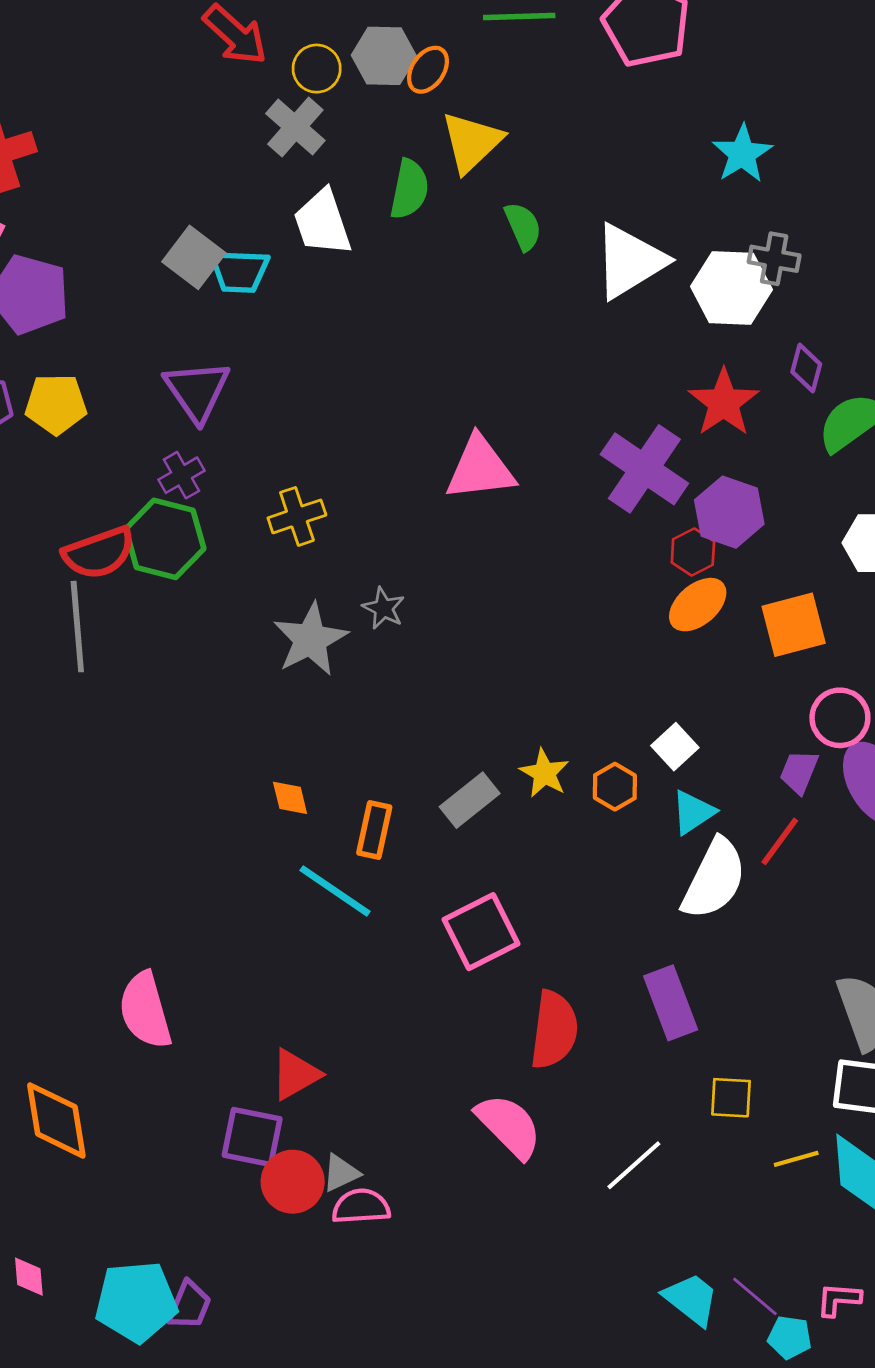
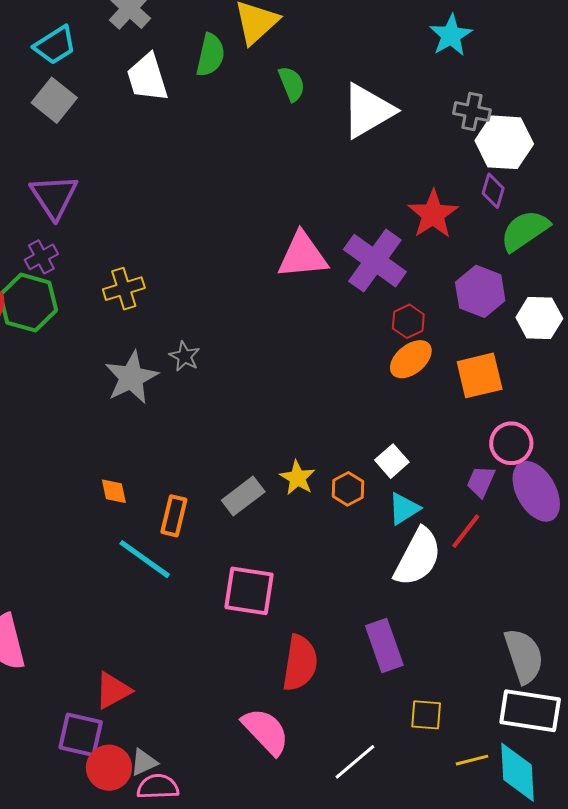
cyan trapezoid: (239, 271) -> (55, 45), moved, turned -36
white hexagon: (731, 288) -> (504, 142), moved
pink triangle: (480, 468) -> (303, 255), moved
purple hexagon: (729, 512) -> (480, 291), moved
pink square: (481, 932) -> (249, 591), turned 34

